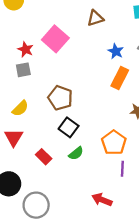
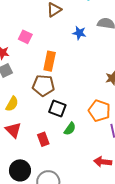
pink square: (55, 39) -> (25, 37), size x0.6
orange rectangle: (120, 78) -> (50, 61), moved
red rectangle: (44, 157) -> (43, 139), turned 40

